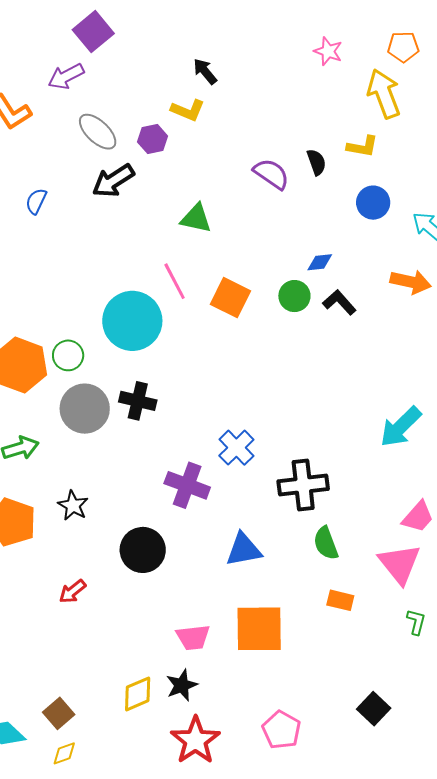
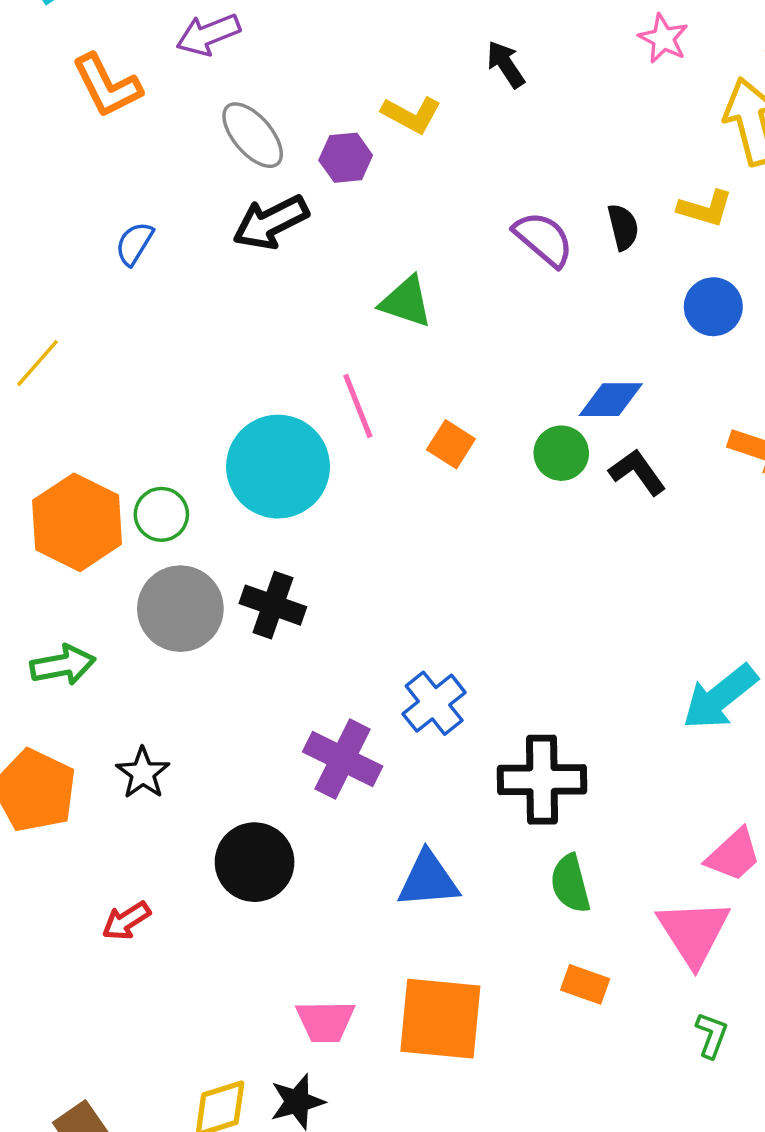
black arrow: (205, 71) -> (506, 64), moved
blue diamond: (320, 262) -> (611, 400), size x1.4
orange square: (230, 298) -> (451, 444), size x0.7

